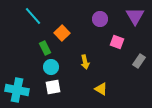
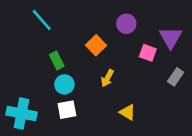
purple triangle: (135, 16) -> (171, 38), moved
orange square: (62, 33) -> (96, 45), moved
yellow arrow: (85, 62) -> (107, 78), turned 40

